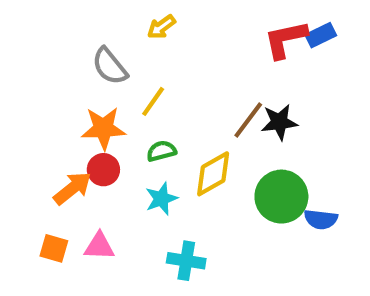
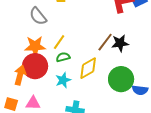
yellow line: (153, 101) -> (59, 42), moved
red circle: (103, 170) -> (35, 66), size x1.6
orange arrow: (72, 188) -> (20, 75), turned -36

